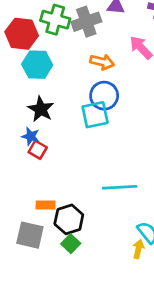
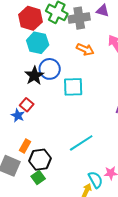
blue circle: (104, 96) -> (50, 69), moved
blue star: (31, 136) -> (18, 115), moved
cyan line: (120, 187) -> (81, 143), turned -40
orange rectangle: (46, 205) -> (25, 146), turned -72

